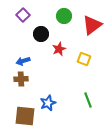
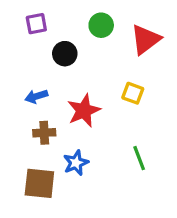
purple square: (23, 15) -> (36, 24), turned 32
red star: (59, 49) -> (84, 111), moved, size x1.5
brown cross: (21, 79) -> (44, 133), moved

